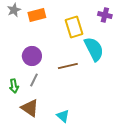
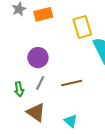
brown line: (68, 66) -> (72, 83), moved

